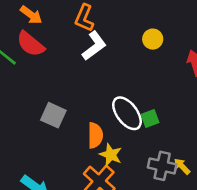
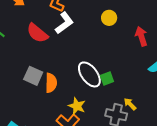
red semicircle: (31, 44) -> (37, 33), moved
orange semicircle: (95, 135) -> (51, 83), moved
yellow arrow: (182, 166) -> (130, 104), moved

